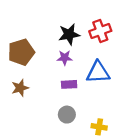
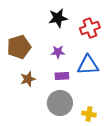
black star: (69, 34) -> (58, 18), moved
brown star: (20, 88) -> (28, 79), moved
gray circle: (67, 115) -> (60, 103), size x1.6

